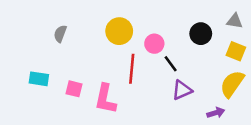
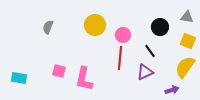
black line: (171, 64) -> (150, 51), moved
red line: (132, 69) -> (120, 58), moved
cyan rectangle: (39, 79) -> (19, 78), moved

